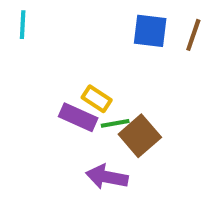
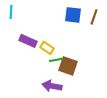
purple rectangle: (78, 117) -> (28, 41), moved
brown square: (140, 136) -> (68, 66), turned -30

